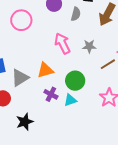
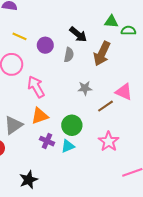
pink arrow: (62, 43) -> (36, 87), moved
black star: (25, 122) -> (29, 180), moved

